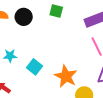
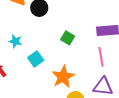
green square: (56, 11) -> (68, 38), moved

